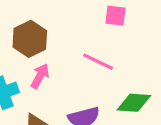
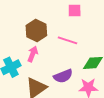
brown hexagon: (30, 39) -> (36, 30), moved

